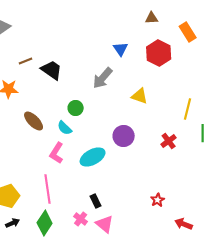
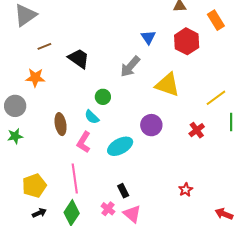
brown line: (26, 61) -> (44, 46), moved
yellow triangle: (140, 96) -> (167, 85), size x1.5
yellow line: (188, 109) -> (216, 98), turned 40
brown ellipse: (34, 121) -> (61, 124), moved, turned 35
red arrow: (184, 224) -> (224, 214), moved

